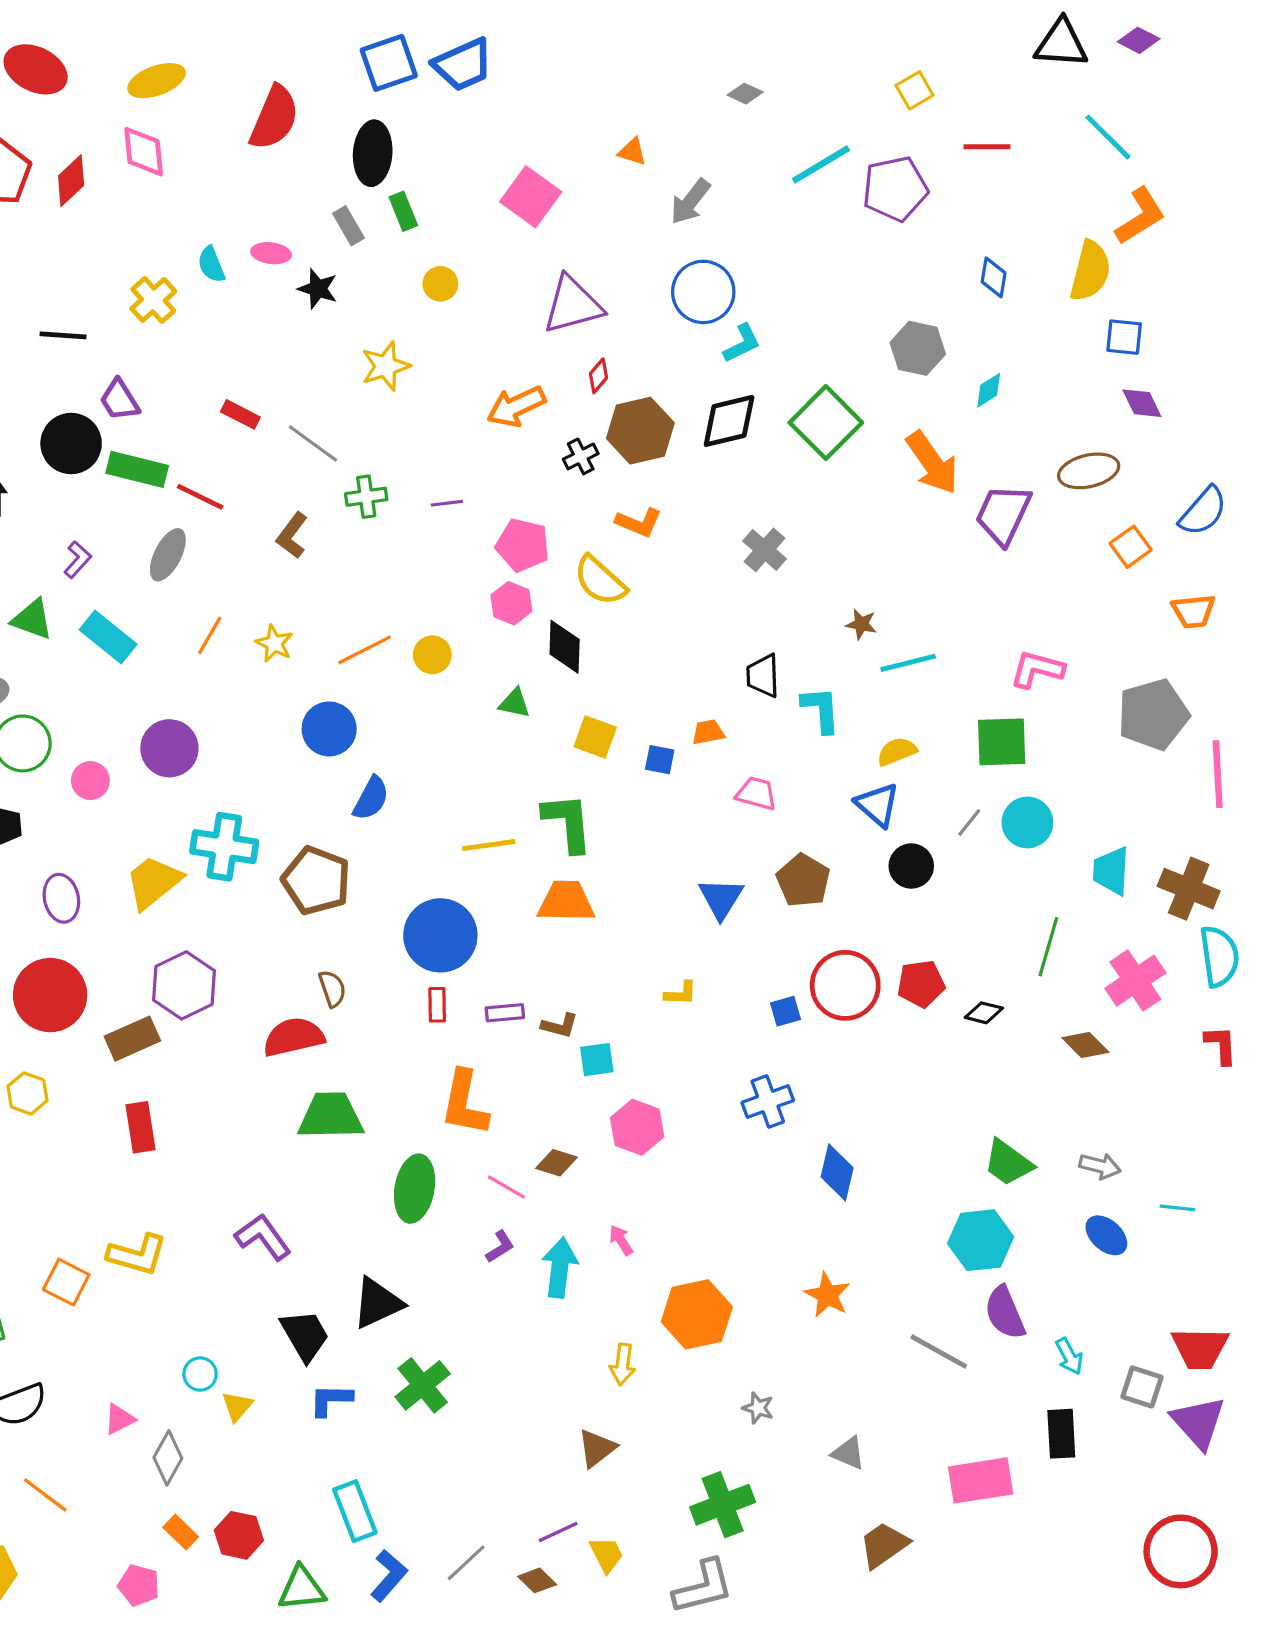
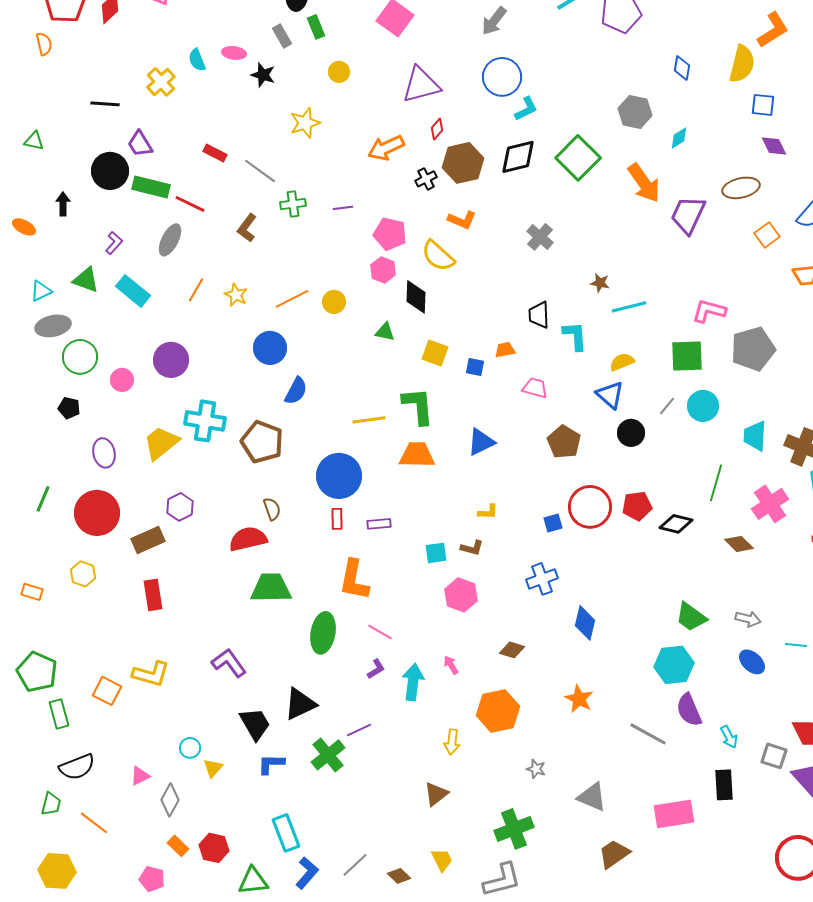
gray pentagon: (1153, 714) -> (753, 349), moved
blue triangle: (721, 898) -> (481, 442), moved, turned 32
purple hexagon: (184, 985) -> (180, 507), size x0.7
black diamond: (984, 1013) -> (676, 524), size x1.4
brown L-shape: (560, 1026) -> (472, 548), moved
brown diamond: (556, 1163) -> (512, 650), moved
gray triangle: (848, 1453) -> (592, 797), size x1.4
purple line: (558, 1532) -> (359, 730), moved

